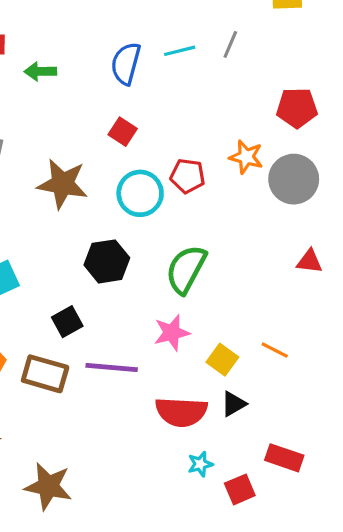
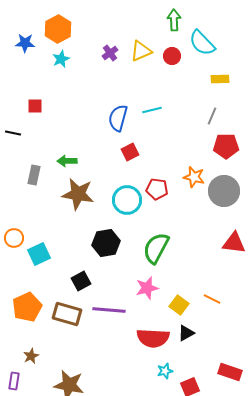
gray line: (230, 44) -> (212, 116), moved
green arrow: (40, 71) -> (67, 161), moved
red square: (123, 132) -> (130, 152), moved, turned 30
red triangle: (310, 261) -> (234, 243), size x1.4
red rectangle: (284, 458) -> (230, 372), moved

